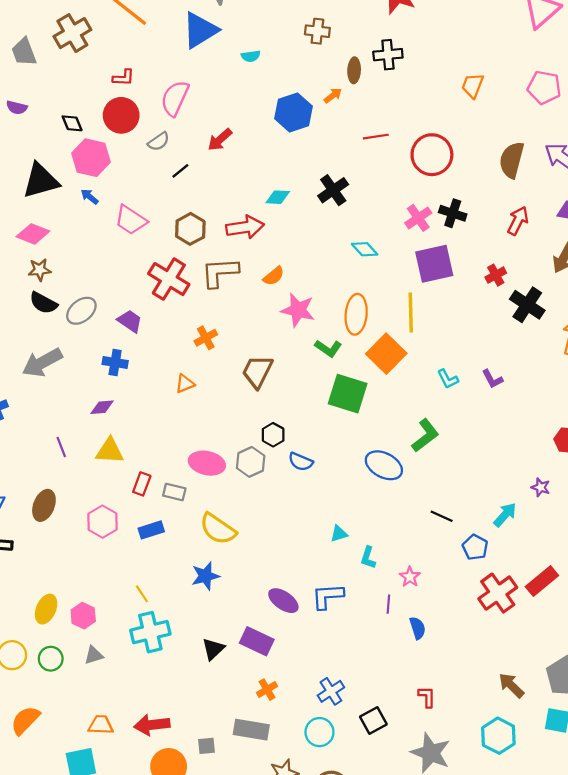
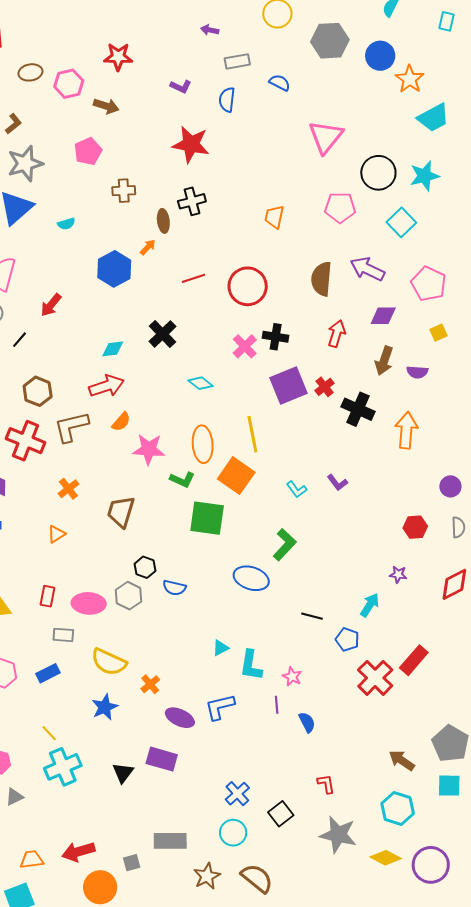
red arrow: (245, 227) -> (106, 386), moved
purple square: (434, 264) -> (289, 386), moved
red rectangle: (142, 484) -> (48, 596), moved
cyan L-shape: (368, 558) -> (251, 665), size x1.5
orange cross: (267, 690) -> (150, 684), moved

